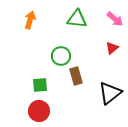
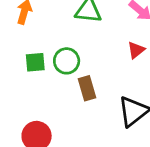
green square: (40, 85) -> (35, 62), moved

